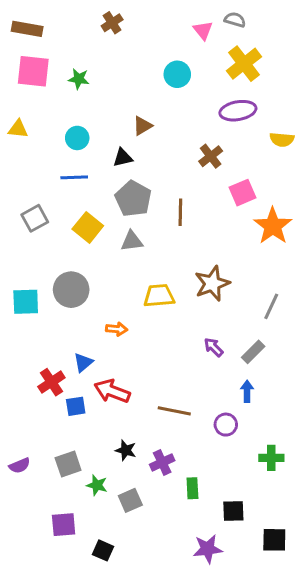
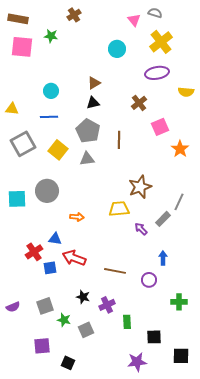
green star: (79, 79) -> (51, 36), moved
yellow triangle: (18, 129) -> (12, 109), moved
black triangle: (123, 158) -> (93, 103), moved
gray square: (35, 218) -> (23, 144), size x1.4
orange star: (273, 226) -> (180, 149), size x0.7
yellow trapezoid: (159, 296) -> (119, 209), moved
gray rectangle: (253, 352) -> (163, 219), moved
blue triangle: (83, 362) -> (55, 239), turned 48

